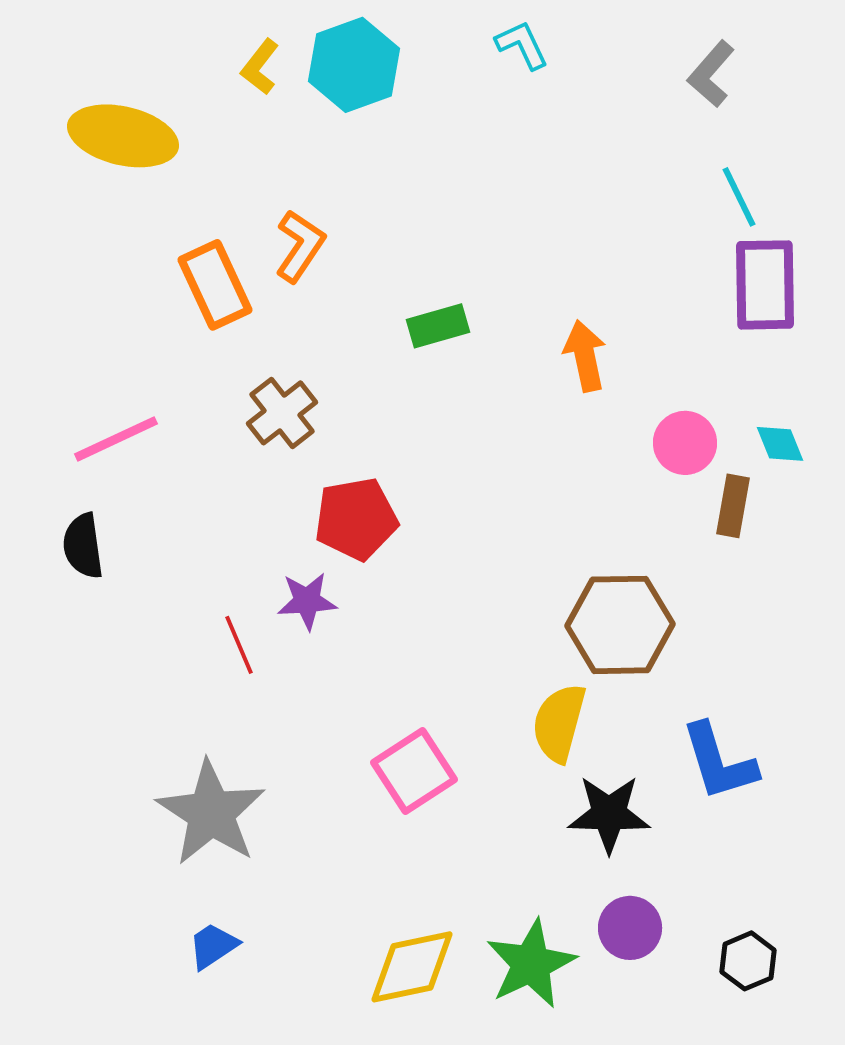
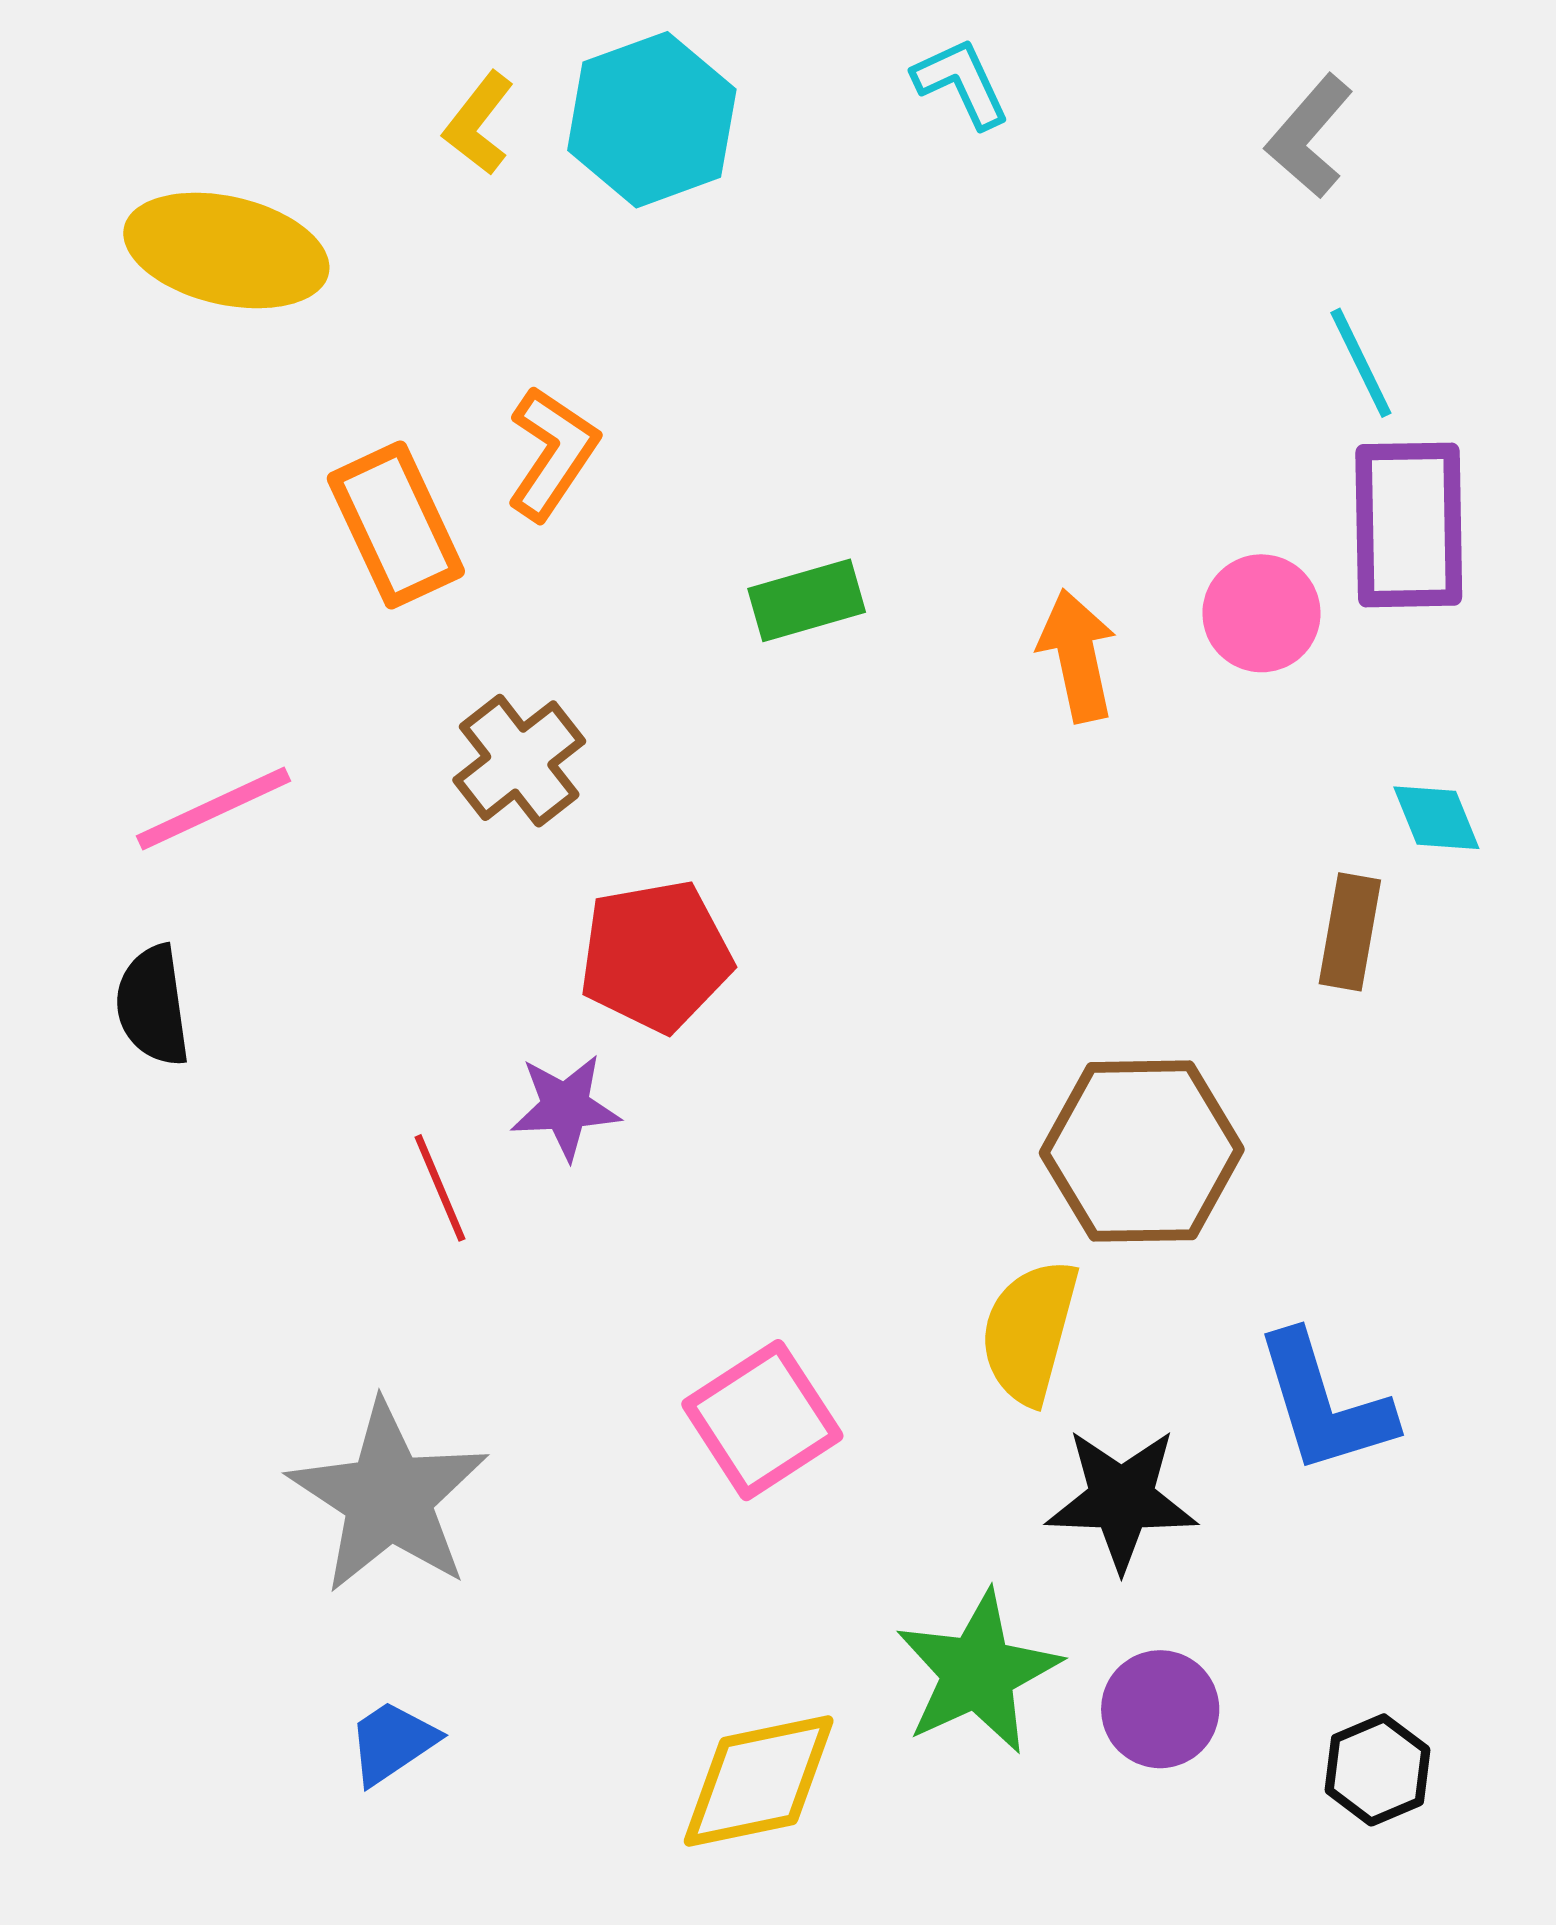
pink circle: (685, 443) -> (1261, 613), moved
green star: (531, 964) -> (978, 1672), moved

